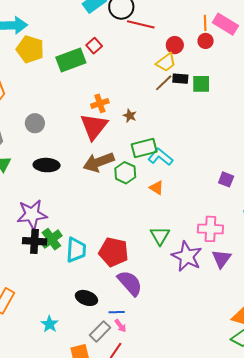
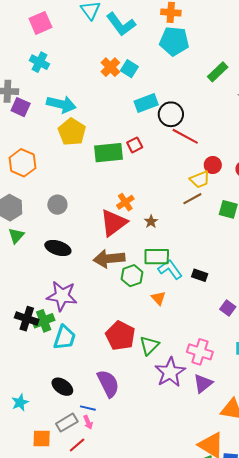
black rectangle: (180, 79) -> (200, 275), moved
orange cross: (100, 103) -> (125, 202), turned -30
purple star: (32, 214) -> (62, 296), moved
red pentagon: (114, 252) -> (120, 336), moved

